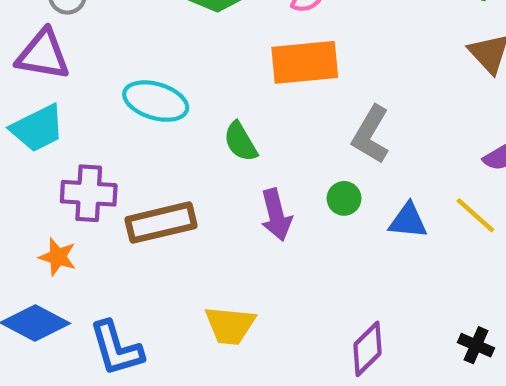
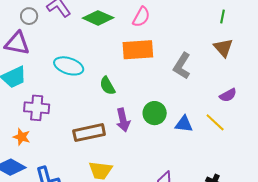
gray L-shape: (371, 135) -> (182, 66), moved
green circle: (344, 198) -> (155, 113), size x1.5
brown rectangle: (161, 223) -> (89, 133), moved

